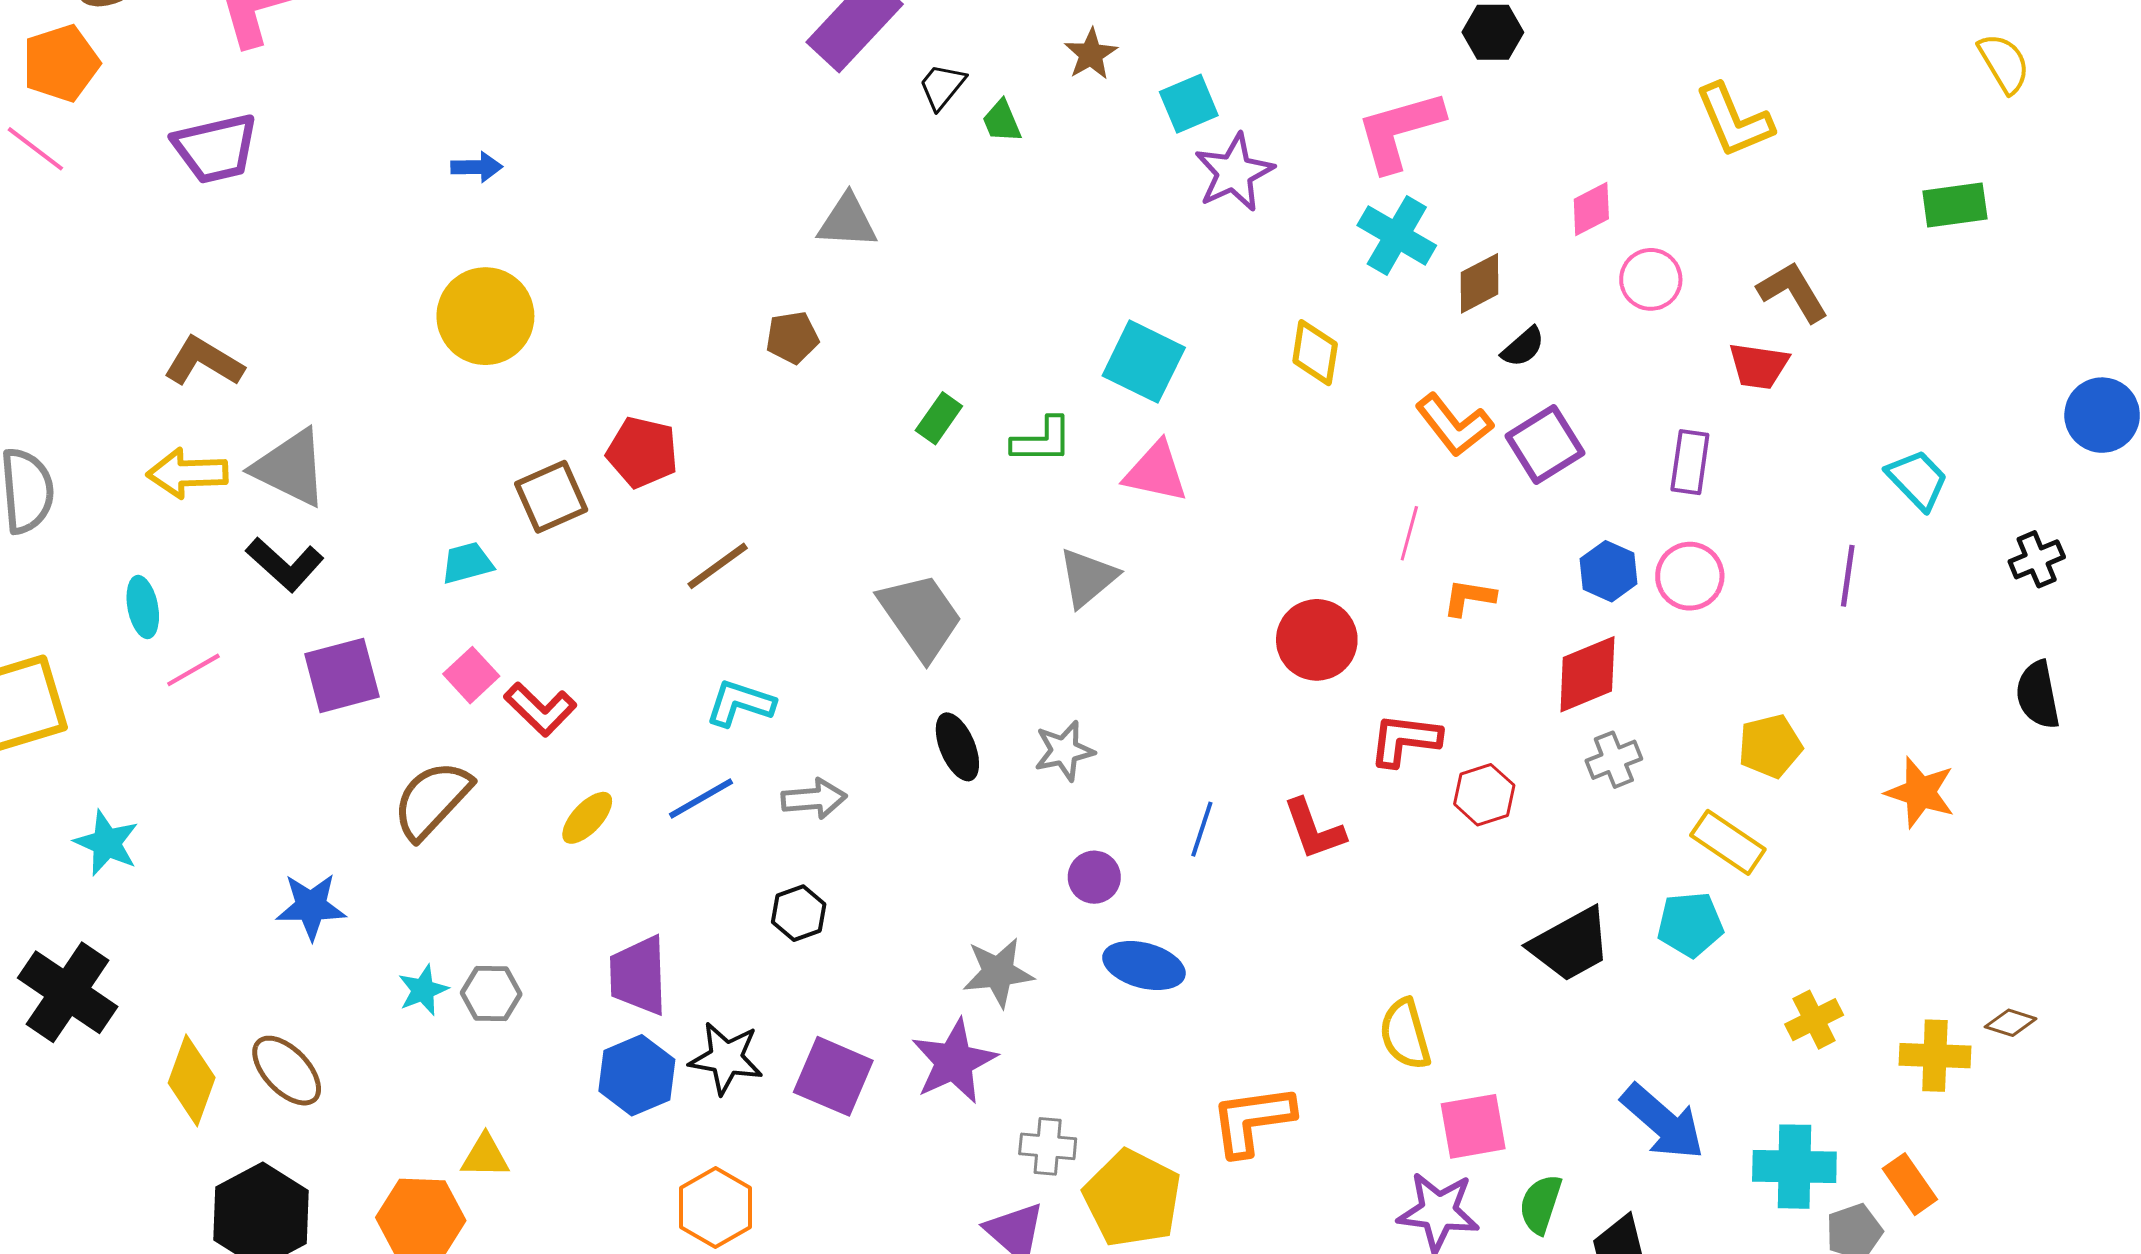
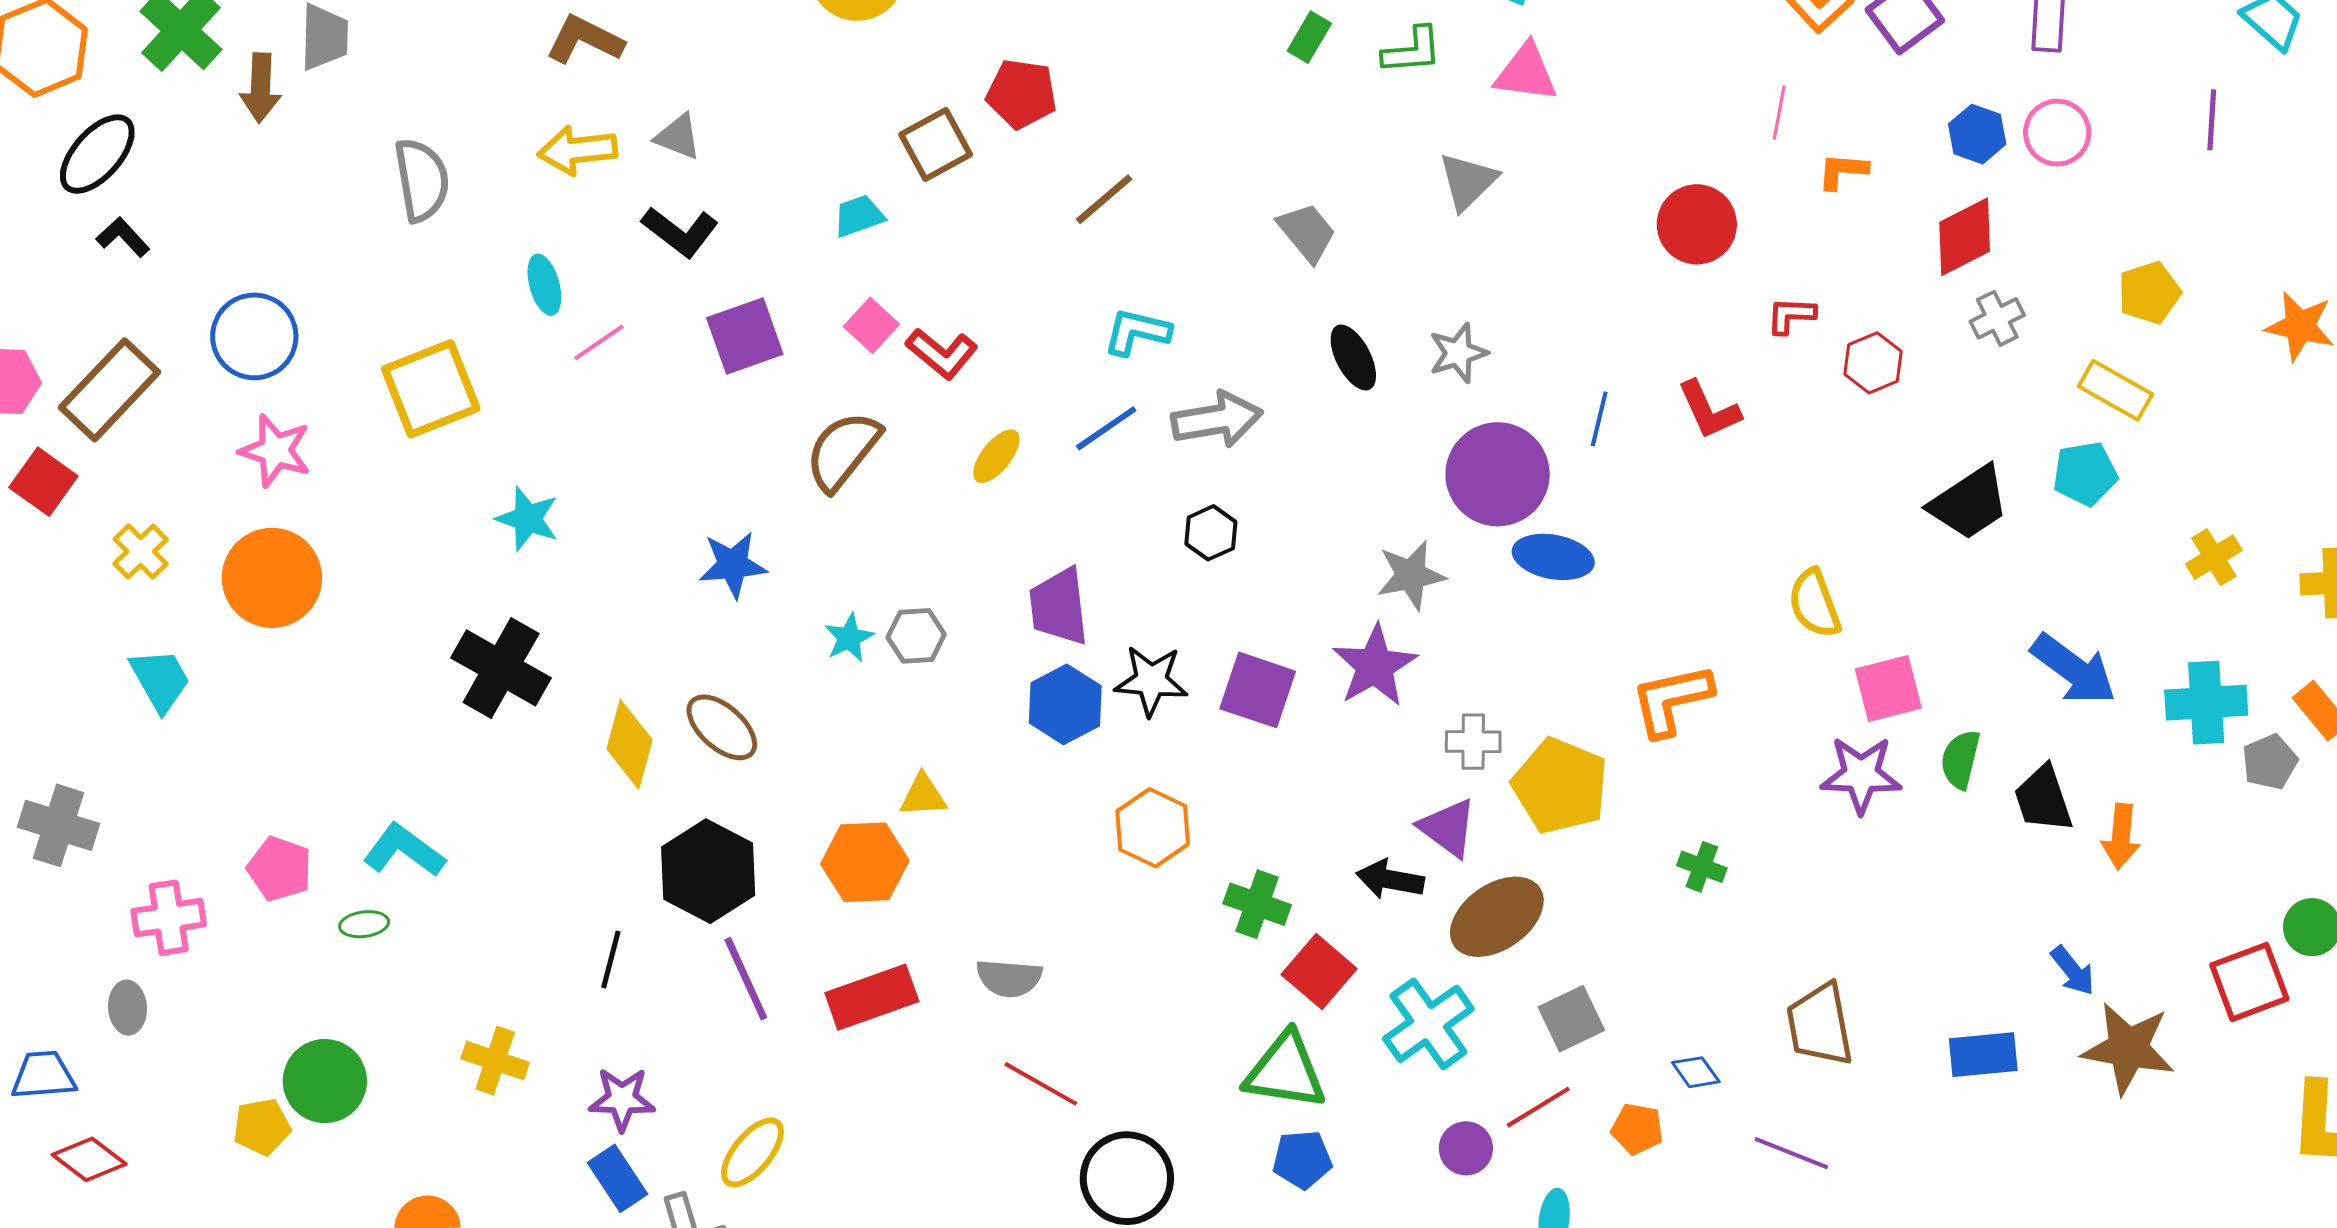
gray triangle: (290, 468) -> (678, 137), size x0.6
gray trapezoid: (920, 616) -> (1307, 232), size x0.7
red L-shape: (1405, 740) -> (1791, 315), size x0.7
gray arrow: (814, 799) -> (1217, 419), size x1.4
purple circle: (1094, 877) -> (1498, 474), size x2.0

